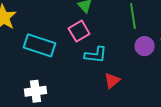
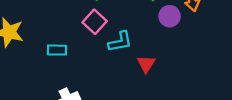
cyan rectangle: (39, 45) -> (57, 50), size x0.6

